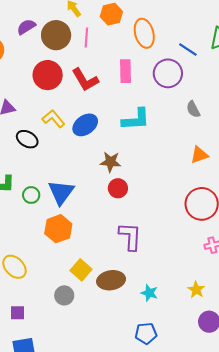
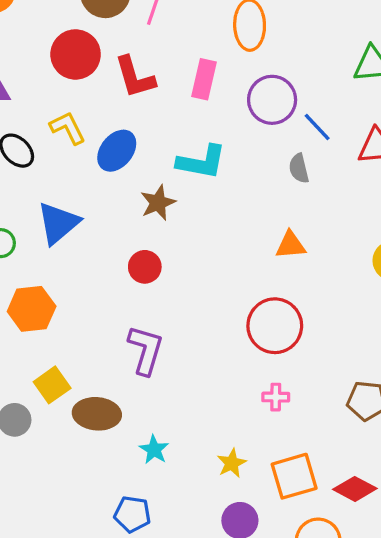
blue line: (188, 49) -> (317, 127), moved
blue ellipse: (85, 125) -> (117, 151), turned -30
brown star: (111, 162) -> (158, 203), moved, turned 30
blue triangle: (61, 192) -> (58, 223), moved

